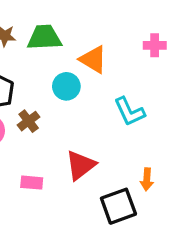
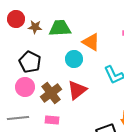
brown cross: (29, 121) -> (51, 93), moved, size x1.5
red triangle: (81, 165) -> (77, 90), moved

